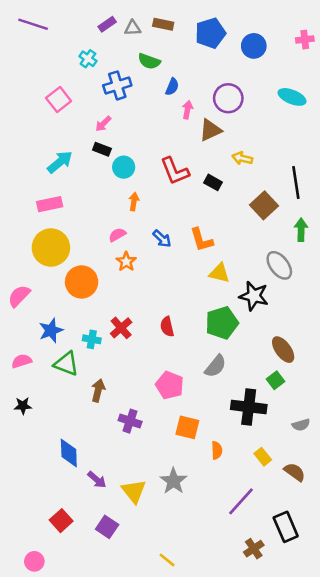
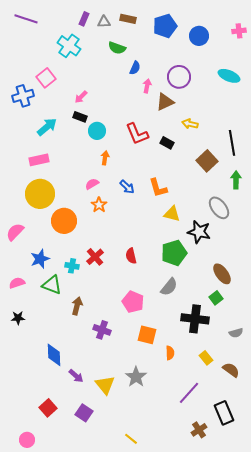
purple rectangle: (107, 24) -> (84, 19), turned -32
cyan cross: (88, 59) -> (69, 46), size x1.6
blue cross: (117, 85) -> (23, 96), moved

